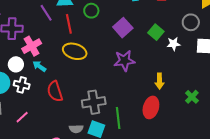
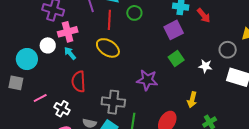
purple square: (123, 28) -> (174, 30), moved
green square: (156, 32) -> (176, 58), moved
purple star: (124, 61) -> (147, 80), moved
yellow arrow: (159, 81) -> (192, 100), moved
white cross: (22, 85) -> (62, 109), moved

